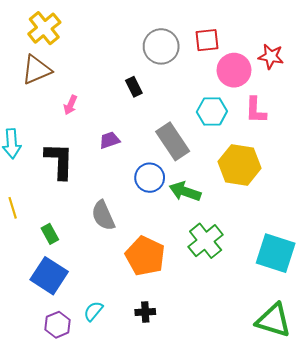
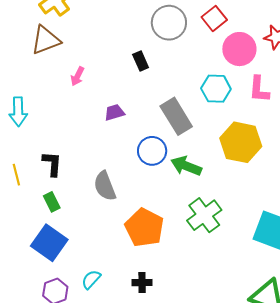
red square: (207, 40) -> (214, 18), turned -35
black L-shape: (59, 161) -> (52, 164), moved, size x0.7

